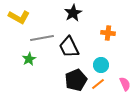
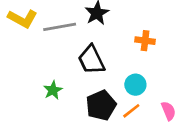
gray line: (42, 38) -> (60, 27), moved
green star: (29, 59) -> (53, 90), moved

